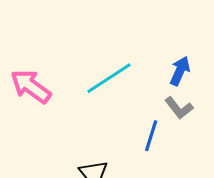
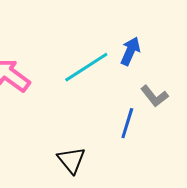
blue arrow: (180, 71) -> (130, 51), moved

